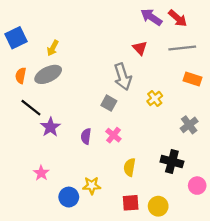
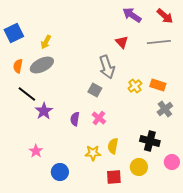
red arrow: (178, 18) -> (165, 16), moved
orange rectangle: (193, 79) -> (158, 85), moved
yellow star: (92, 186) -> (93, 153), moved
yellow circle: (158, 206) -> (139, 167), moved

